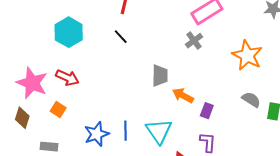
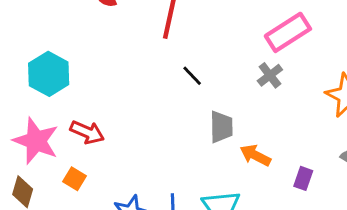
cyan hexagon: (69, 32) -> (49, 74), moved
black line: (121, 37) -> (192, 76), moved
purple rectangle: (207, 111) -> (303, 178), moved

